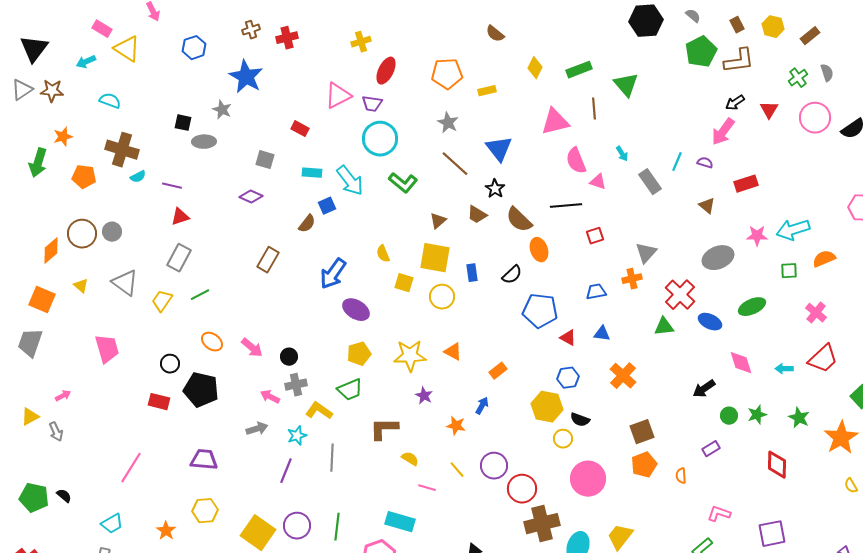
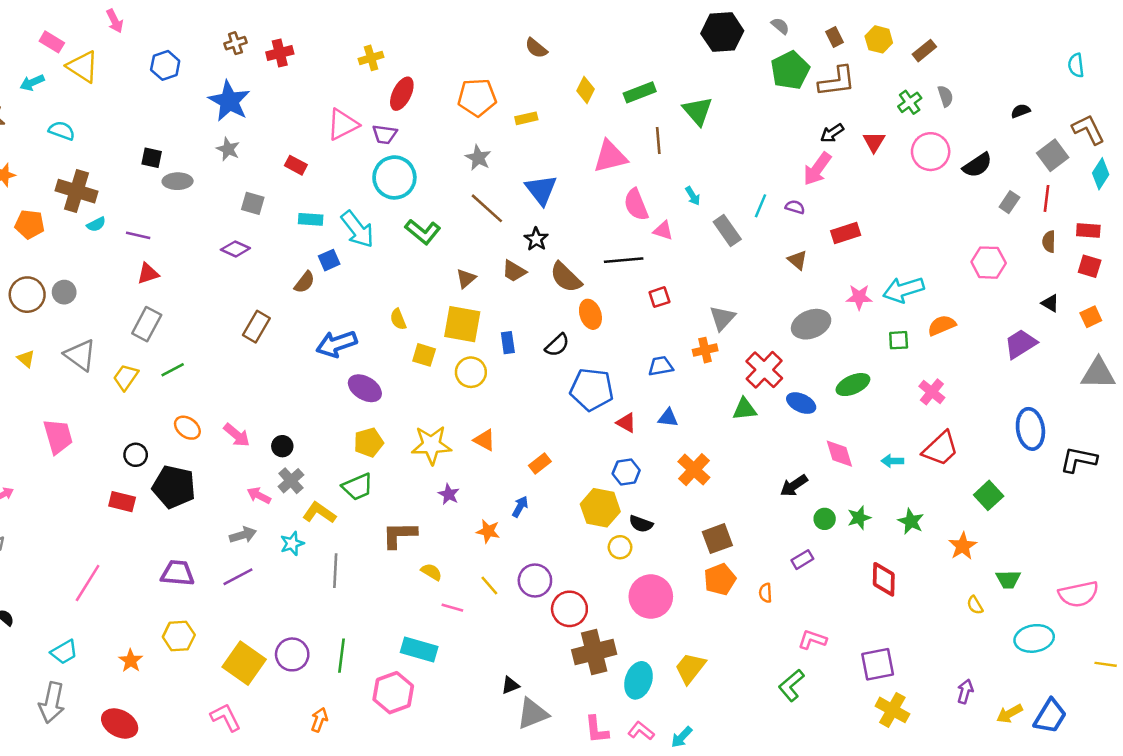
gray star: (222, 110) -> (228, 149), moved
blue arrow: (333, 274) -> (337, 344), turned 36
gray cross: (296, 385) -> (291, 481), turned -30
orange star: (841, 438) -> (963, 546), size x0.7
purple line: (286, 471) -> (238, 577), moved, turned 40

